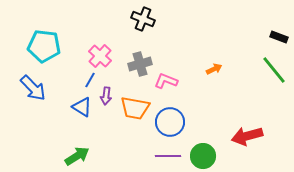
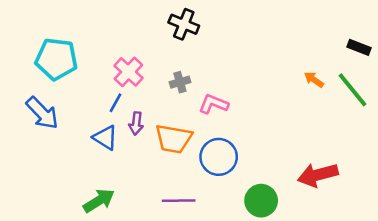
gray cross: (140, 64) -> (180, 82), size x0.7
orange arrow: (214, 69) -> (314, 80), moved, turned -119
purple line: (168, 156) -> (179, 201), moved

